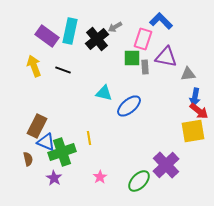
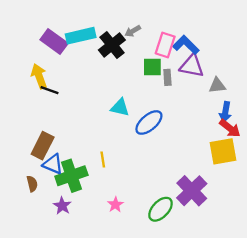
blue L-shape: (161, 21) -> (186, 45), moved
cyan rectangle: (70, 31) -> (81, 36), turned 65
black line: (63, 70) -> (49, 90), moved

